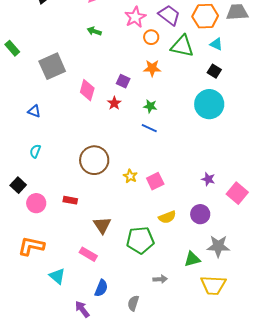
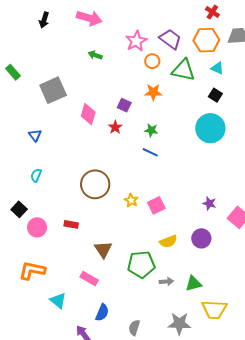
blue triangle: (34, 111) -> (35, 135), turned 32
gray star: (218, 246) -> (179, 324), moved
gray arrow: (160, 279) -> (166, 282), moved

